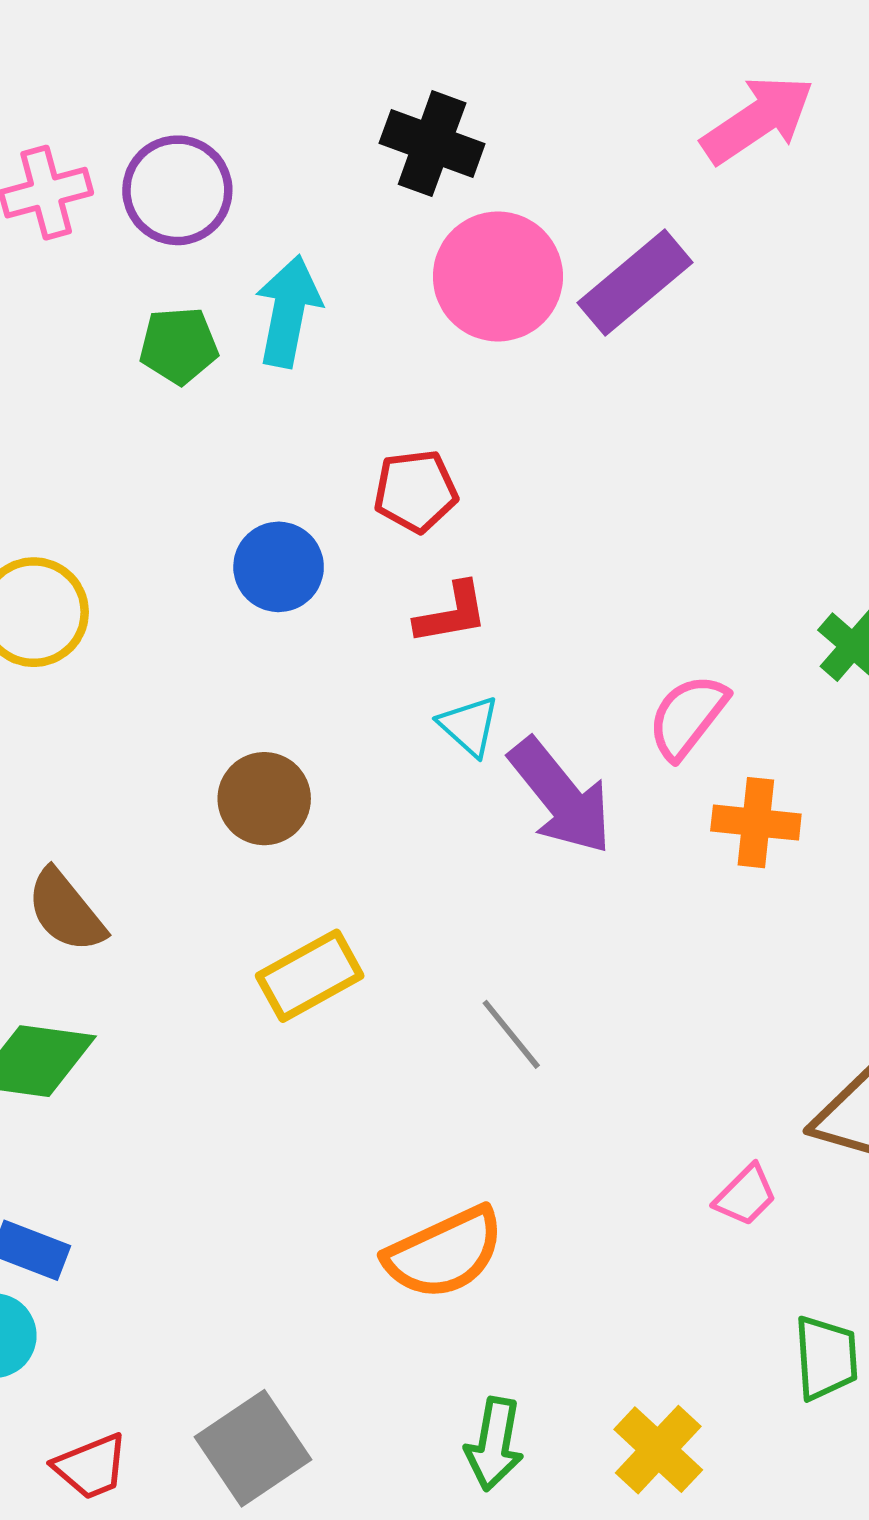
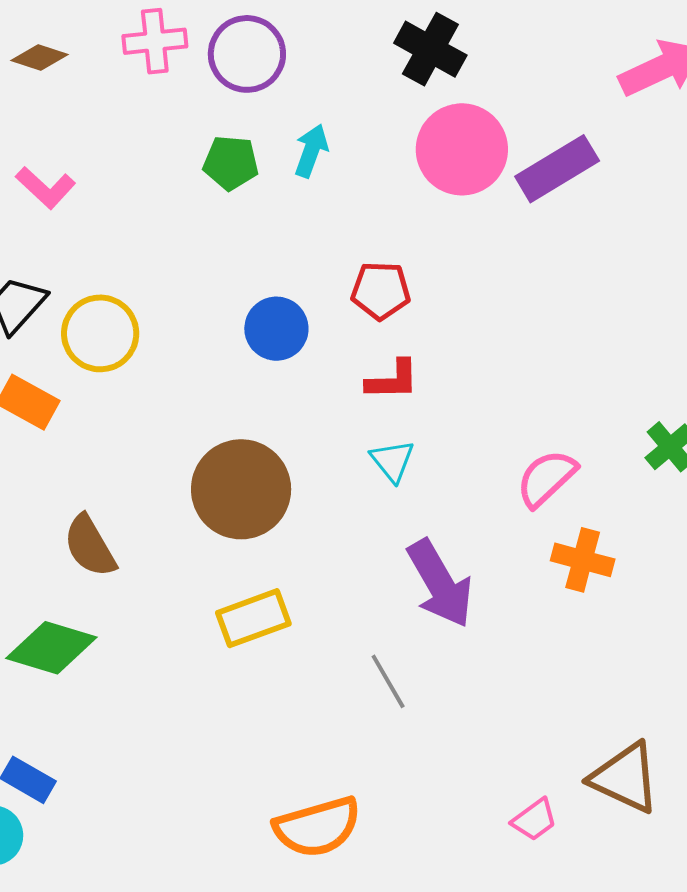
cyan arrow: (288, 311) -> (311, 151), size x0.7
purple arrow: (561, 796) -> (440, 584), moved
brown circle: (264, 799) -> (241, 489), size x1.5

